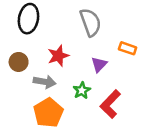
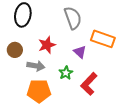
orange rectangle: (128, 48) -> (103, 39), size x1.6
purple triangle: (99, 64) -> (80, 52), turned -32
orange pentagon: (48, 113) -> (39, 91), turned 30

